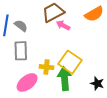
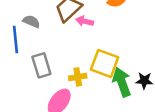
gray semicircle: (21, 26) -> (31, 21), moved
green arrow: (65, 79) -> (122, 82), moved

